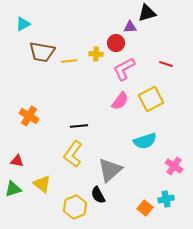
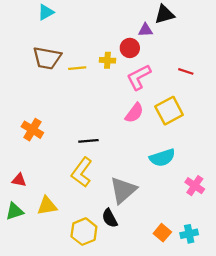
cyan triangle: (23, 24) -> (46, 12), moved
yellow triangle: (42, 184) -> (47, 206), turned -48
cyan cross: (166, 199) -> (189, 234), moved

